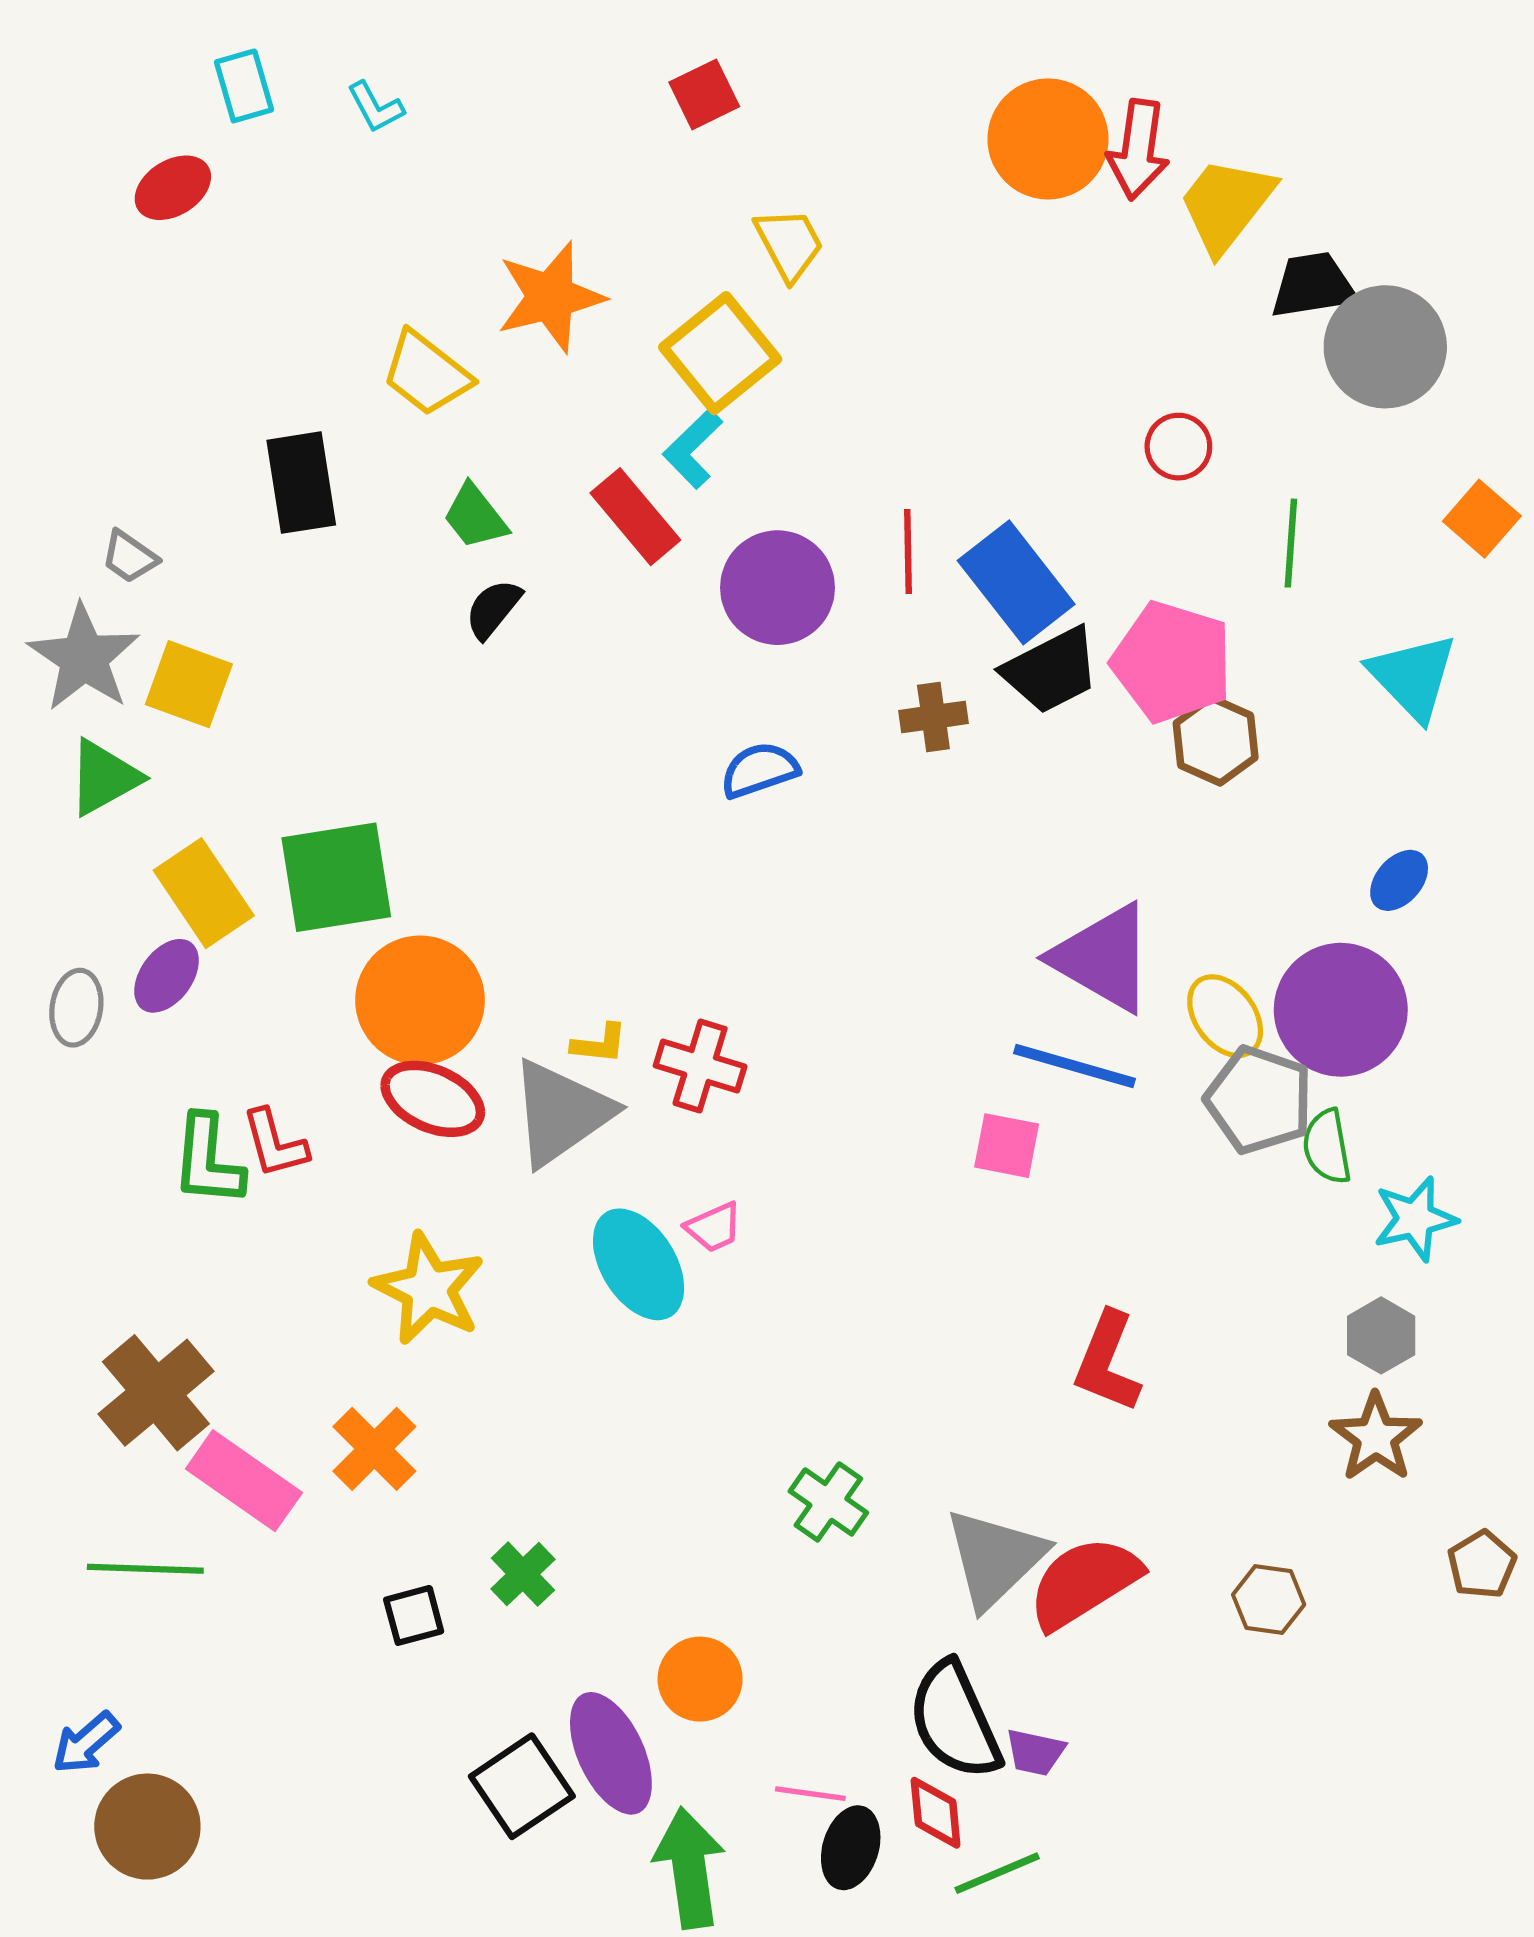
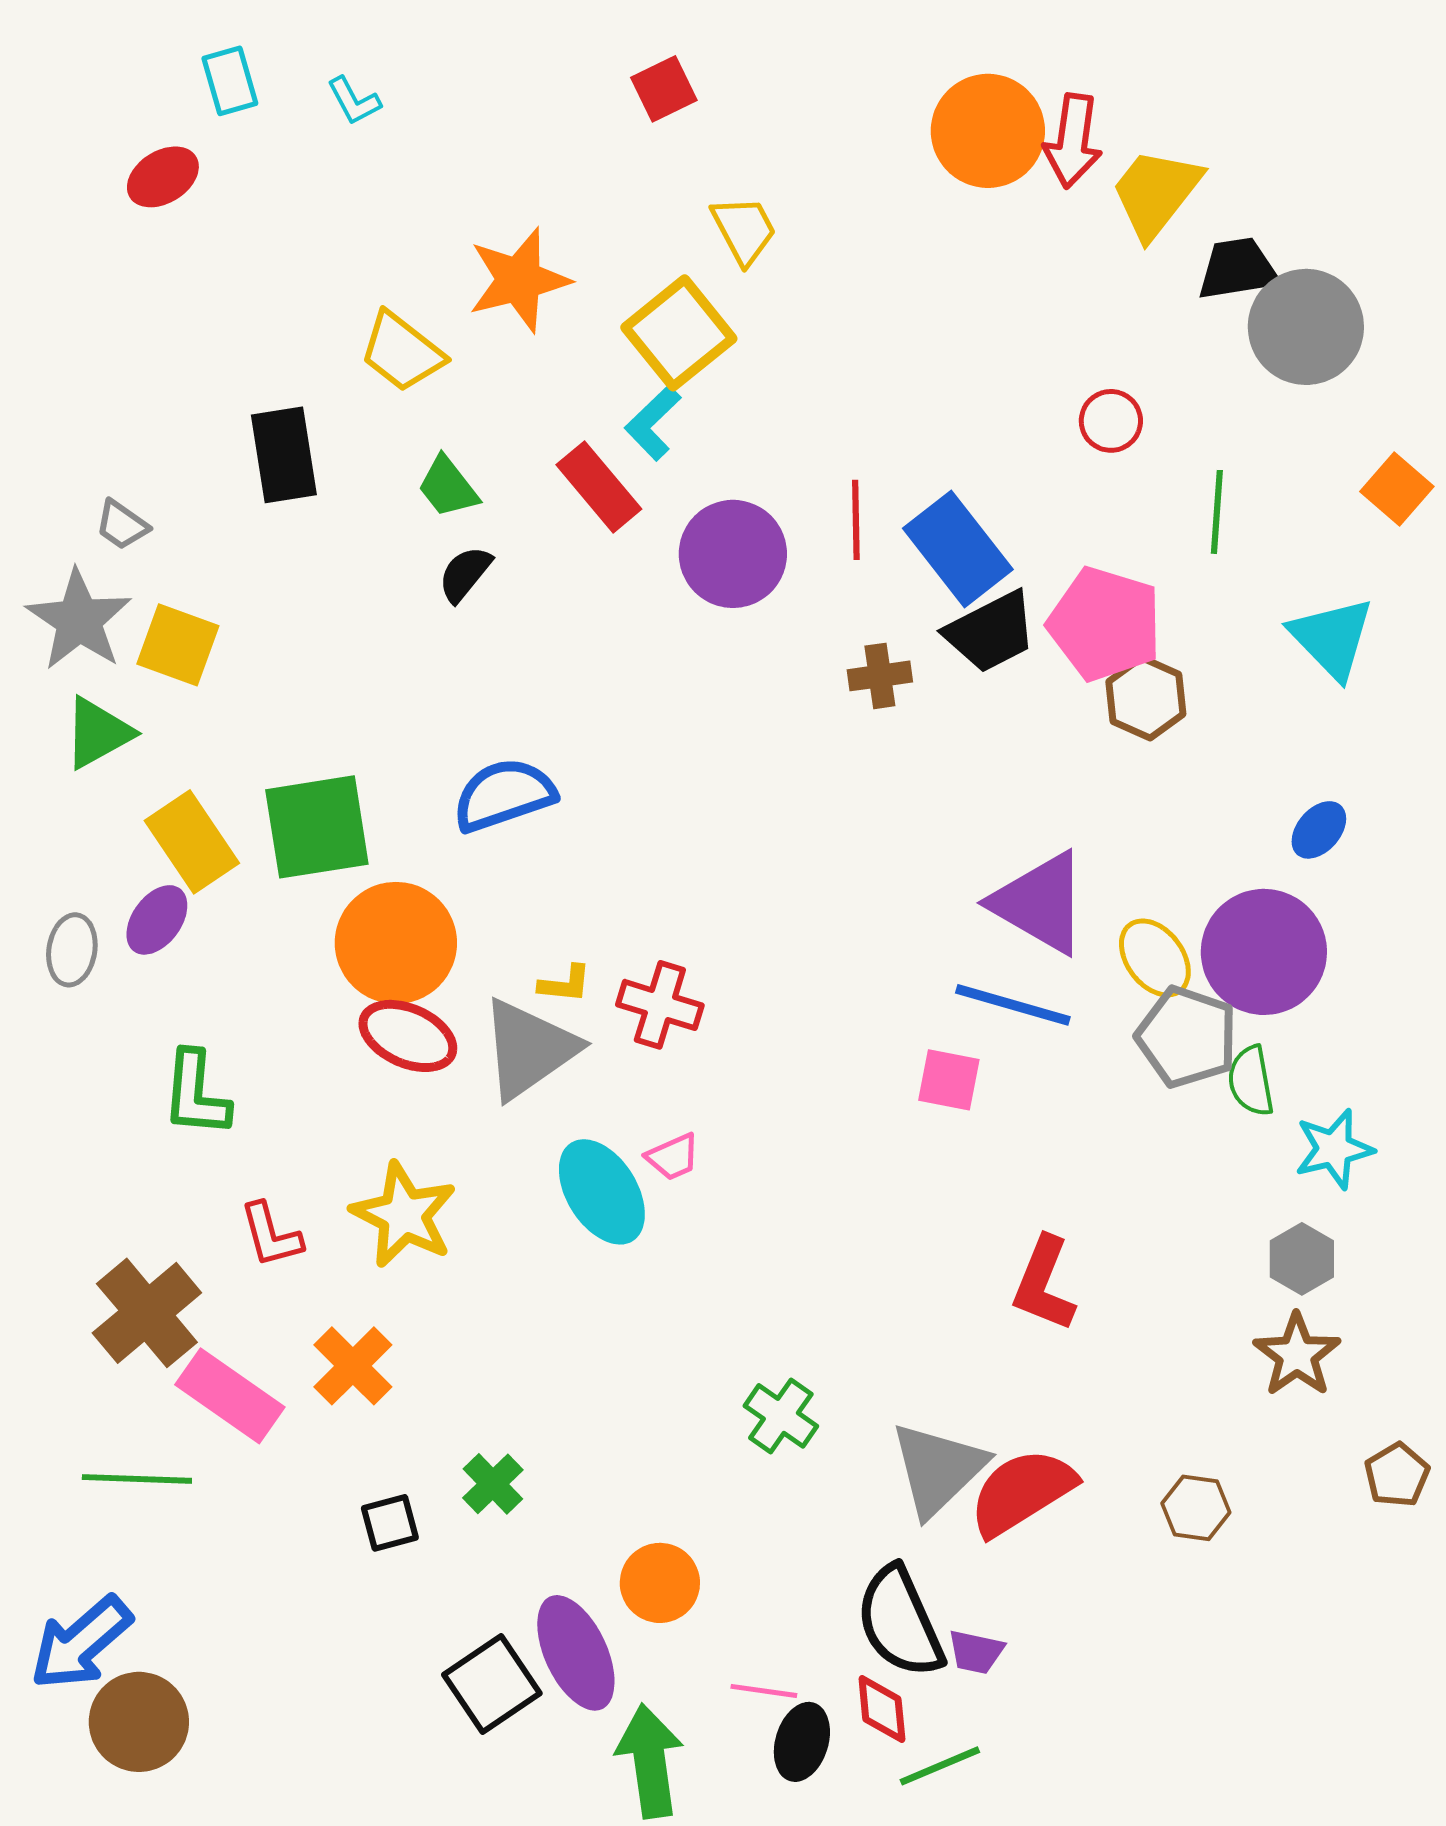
blue semicircle: (759, 770) -> (504, 795), moved, size x1.4
red L-shape: (275, 1143) -> (271, 1235), moved
blue arrow: (86, 1743) -> (81, 1643), size x1.6

